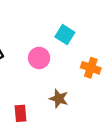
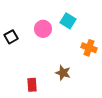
pink circle: (39, 58) -> (43, 29), moved

